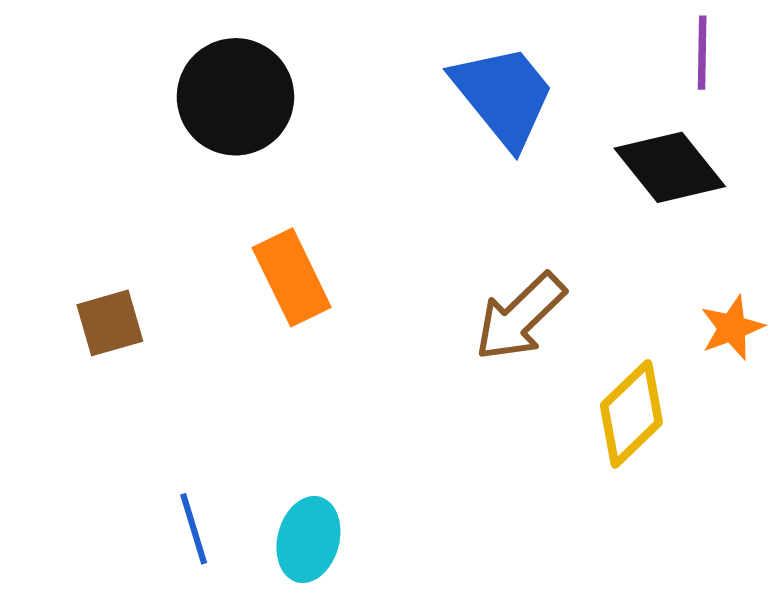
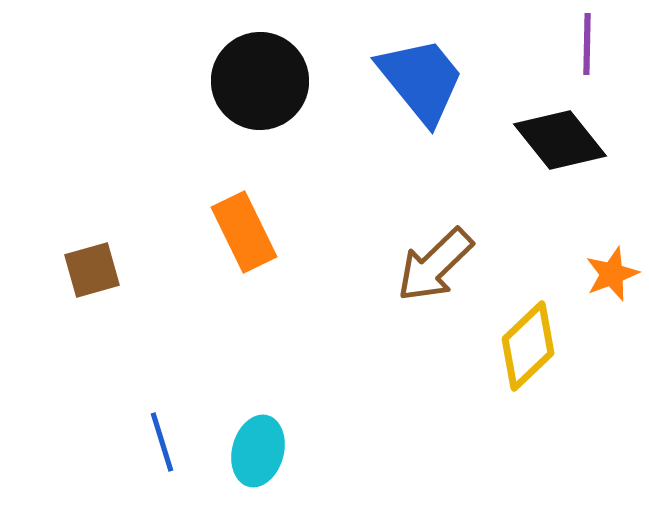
black circle: (235, 97) -> (260, 81), moved

